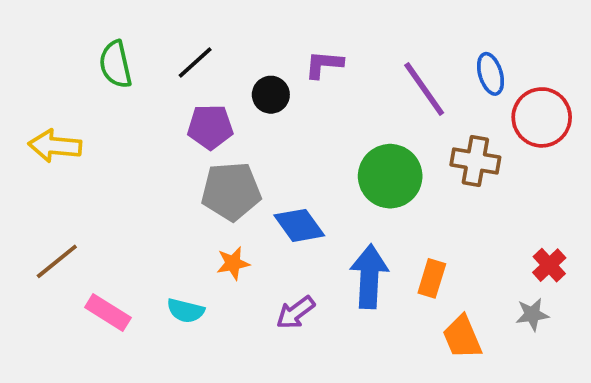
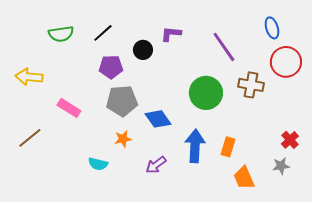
green semicircle: (116, 64) -> (61, 34), turned -85
blue ellipse: (491, 74) -> (272, 28), moved
pink rectangle: (108, 313) -> (69, 108), moved

